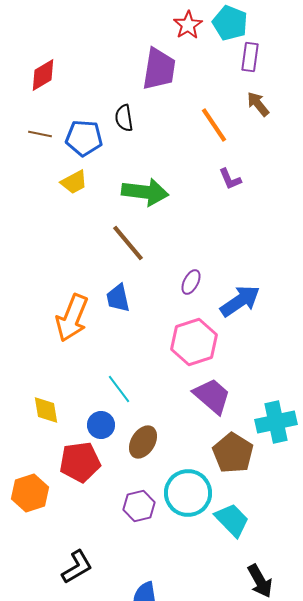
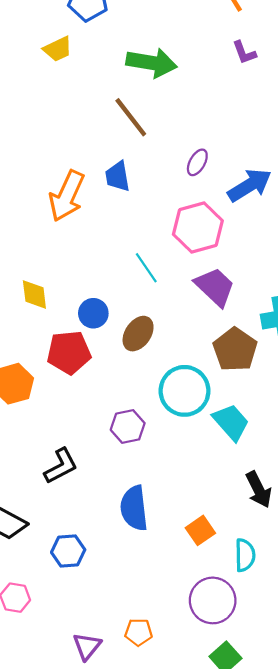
yellow trapezoid: (74, 182) -> (58, 49), moved
cyan line: (119, 389) -> (146, 268), moved
purple hexagon: (139, 506) -> (128, 426), moved

